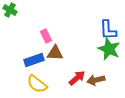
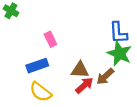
brown triangle: (55, 53) -> (80, 70), moved
brown arrow: (96, 80) -> (105, 77), moved, turned -30

